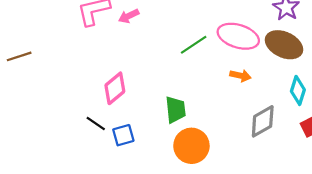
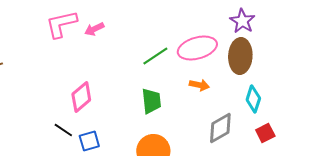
pink ellipse: (238, 36) -> (197, 48), turned -33
brown ellipse: (284, 45) -> (240, 56), turned 68
green trapezoid: (176, 110) -> (151, 101), moved

